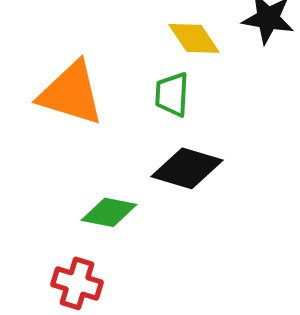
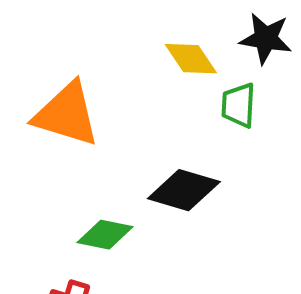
green trapezoid: (172, 94) -> (238, 105), moved

